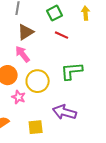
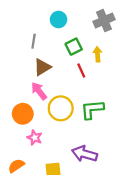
yellow arrow: (86, 13) -> (98, 54), moved
red line: (62, 35) -> (81, 70), turned 40
yellow circle: (38, 81) -> (61, 108), moved

